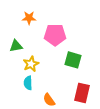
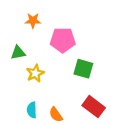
cyan semicircle: (28, 83) -> (32, 110), moved
red rectangle: (82, 93) -> (94, 107), turned -66

